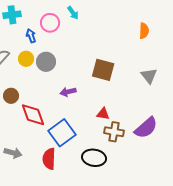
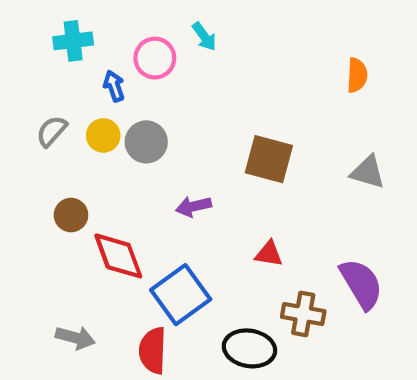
gray triangle: (149, 76) -> (368, 172), turned -36
purple semicircle: (146, 128) -> (361, 284), turned -80
brown cross: (114, 132) -> (303, 314), moved

